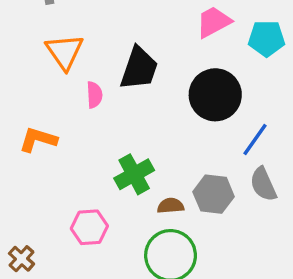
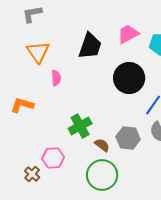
black trapezoid: (139, 68) -> (90, 46), moved
brown semicircle: (171, 206) -> (102, 145), turned 42
brown cross: (22, 259) -> (32, 174), moved

